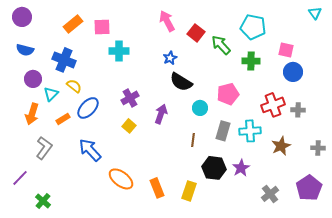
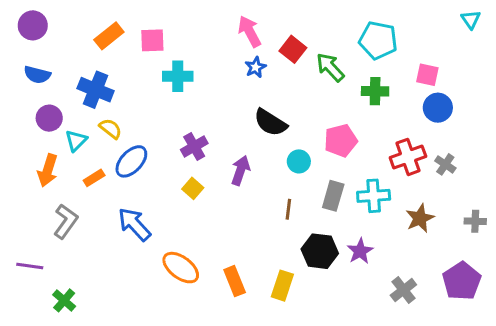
blue star: (170, 58) -> (255, 67), moved
gray cross: (298, 110) -> (445, 164), turned 32
purple line: (20, 178) -> (30, 266), turned 54

